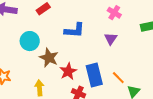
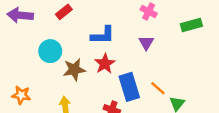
brown star: (49, 58) -> (74, 70), turned -30
red star: (68, 71) -> (105, 64), moved

